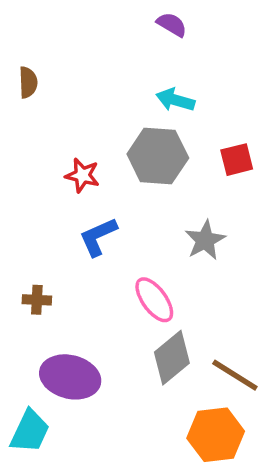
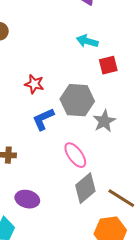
gray hexagon: (158, 156) -> (77, 100), moved
red square: (237, 160) -> (108, 65), moved
purple ellipse: (70, 377) -> (27, 199), size x0.7

